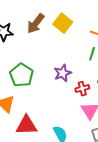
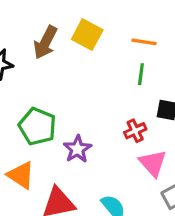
purple star: (63, 73) -> (77, 149), moved

